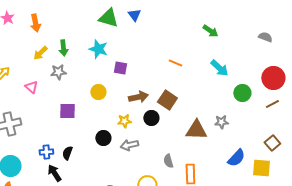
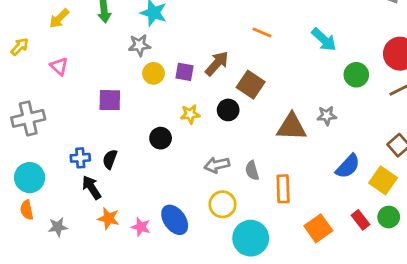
yellow arrow: (40, 53) -> (59, 18), moved
purple square: (120, 68) -> (184, 72), moved
gray star: (58, 72) -> (139, 45), moved
brown arrow: (138, 97) -> (217, 64), moved, turned -36
gray arrow: (129, 145) -> (217, 165), moved
yellow square: (261, 168) -> (383, 180), turned 30

